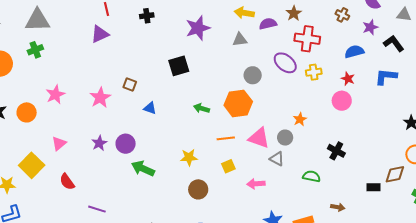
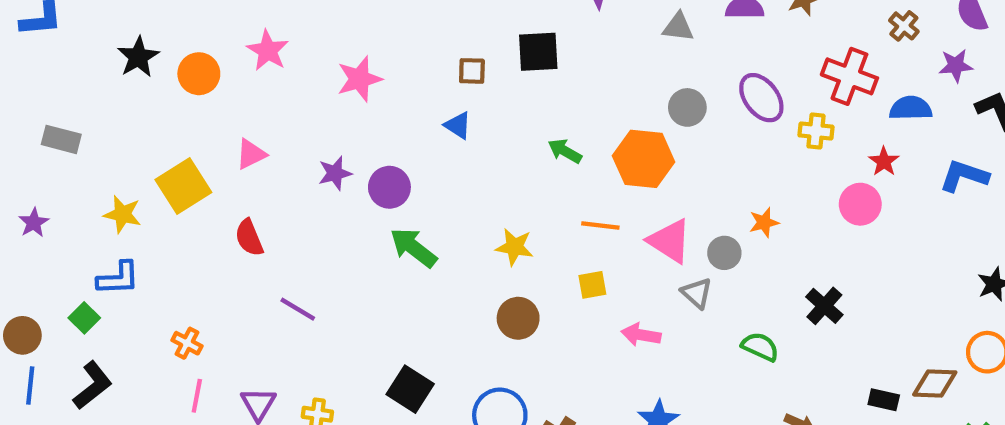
red cross: (307, 39) -> (849, 76), moved
brown square: (130, 85) -> (472, 71), moved, turned -32
pink star: (55, 95) -> (268, 51), turned -30

